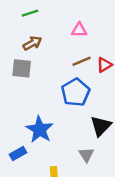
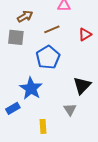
brown line: (82, 61) -> (52, 29), moved
blue pentagon: (76, 92) -> (48, 57), moved

